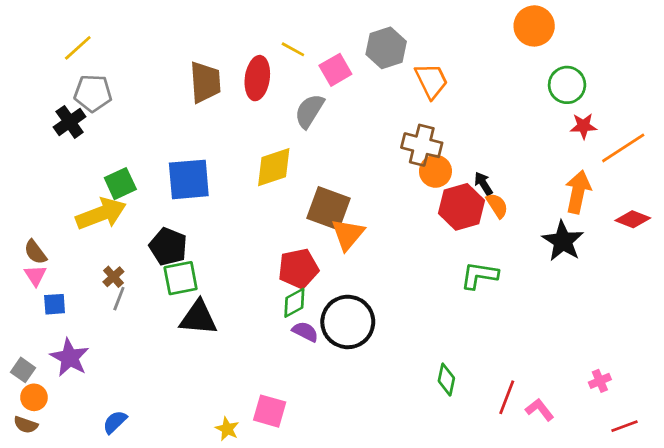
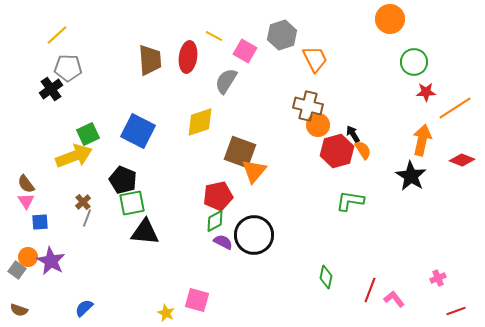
pink square: (335, 70) -> (245, 51), turned -30
blue square: (189, 179) -> (138, 131), turned 32
orange circle: (34, 397) -> (28, 257), moved

